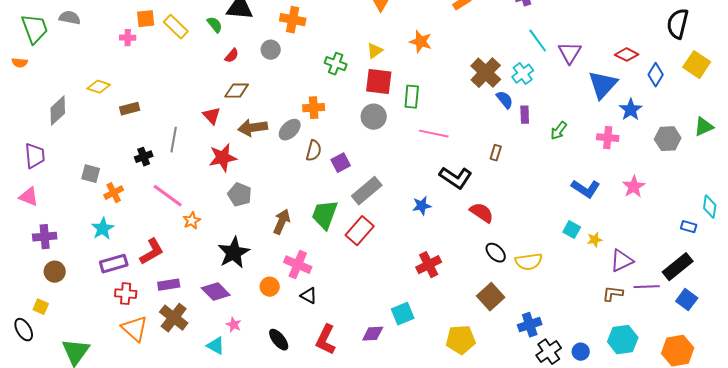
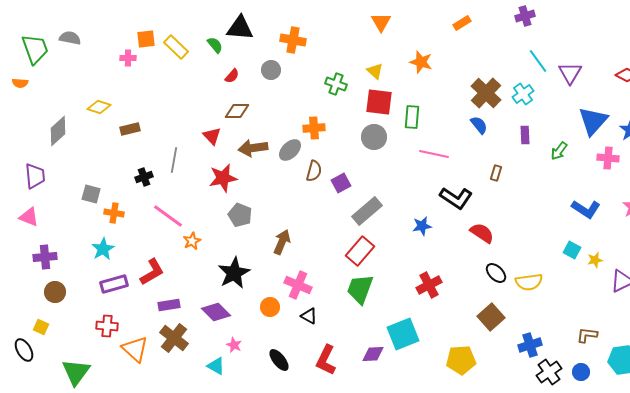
yellow triangle: (375, 51) -> (375, 71), turned -42
blue triangle: (603, 85) -> (593, 121), moved
blue semicircle: (505, 100) -> (479, 125), moved
orange cross: (114, 193) -> (114, 213), turned 36
green trapezoid: (325, 215) -> (360, 289), moved
red cross: (126, 294) -> (107, 326), moved
brown L-shape: (613, 294) -> (587, 335), moved
cyan square: (403, 314) -> (403, 334), size x1.4

